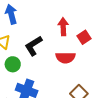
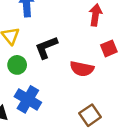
red arrow: (63, 27) -> (95, 15), moved

